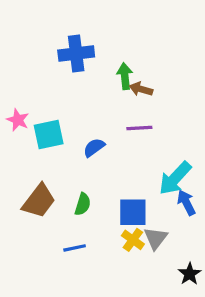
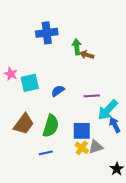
purple line: (139, 128) -> (92, 96), moved
green semicircle: (83, 204) -> (51, 126), size x1.6
gray triangle: (156, 238) -> (96, 147), turned 35

